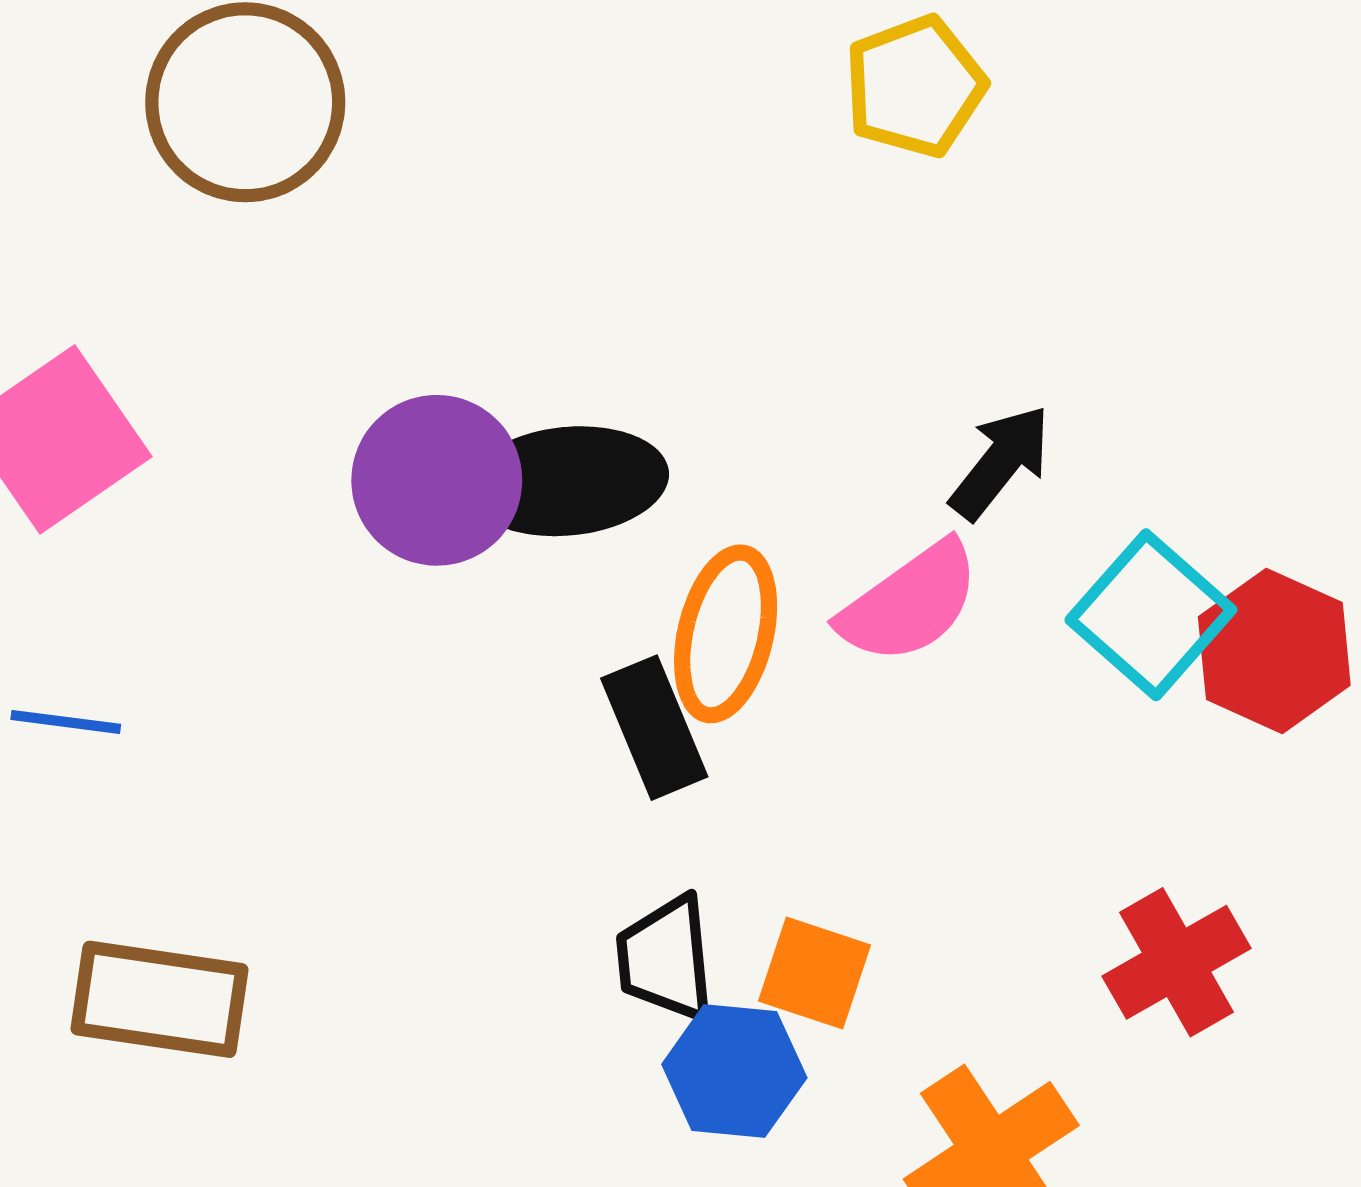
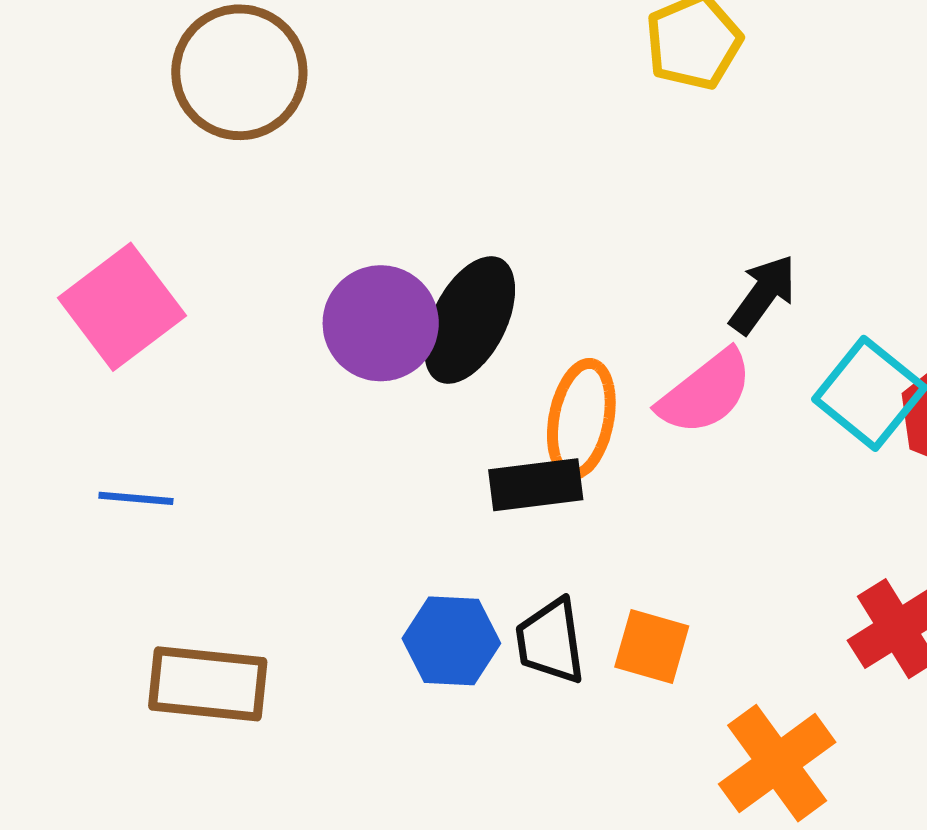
black ellipse: (568, 481) -> (470, 320), turned -55
black rectangle: (654, 728) -> (536, 485), turned -72
blue hexagon: (734, 1071) -> (451, 641), moved

